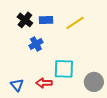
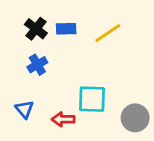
blue cross: (36, 44) -> (37, 65), moved
blue triangle: (17, 85) -> (24, 109), moved

